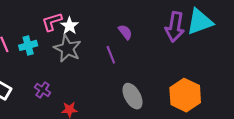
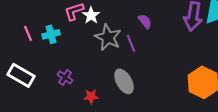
gray star: (67, 49) -> (108, 37), moved
gray ellipse: (132, 96) -> (124, 81), moved

